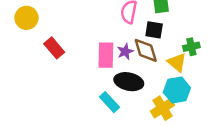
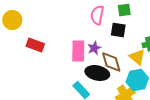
red rectangle: (54, 48) -> (35, 45), turned -30
brown diamond: (146, 50) -> (111, 62), moved

